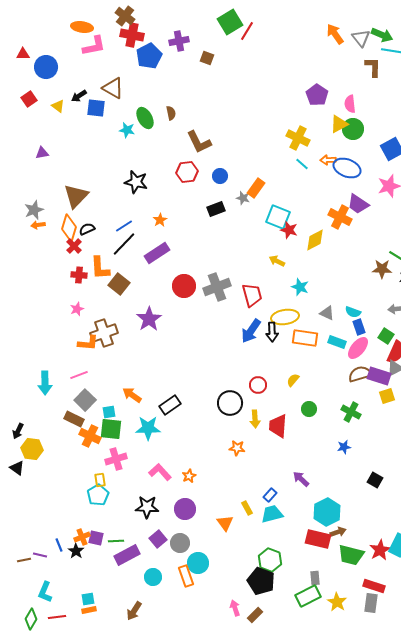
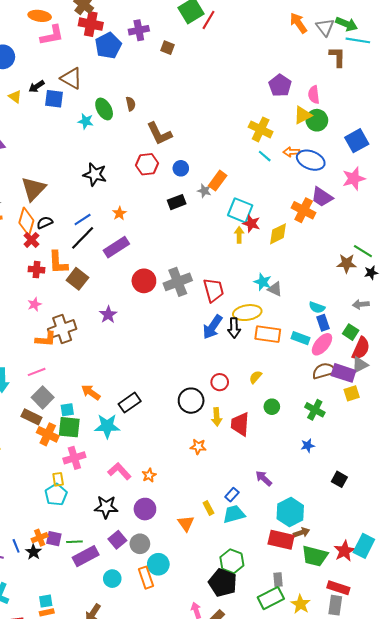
yellow arrow: (277, 261) -> (239, 235), moved, turned 63
gray triangle: (327, 313) -> (275, 289), moved
purple star: (149, 319) -> (108, 315), size x0.7

